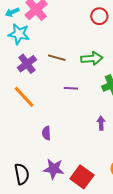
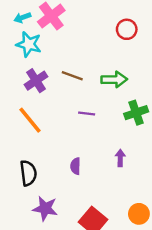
purple semicircle: (46, 133) -> (75, 166), moved
purple star: (54, 169) -> (45, 208), moved
black semicircle: (22, 174) -> (28, 173), moved

